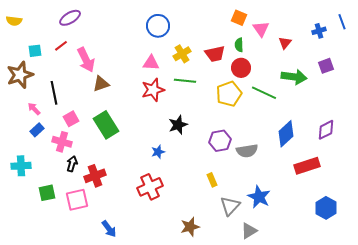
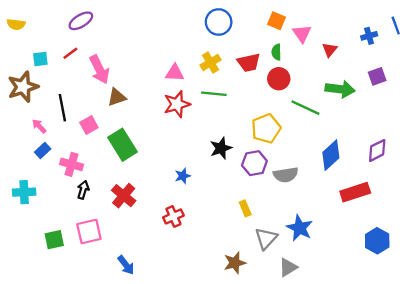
blue circle: (158, 26) -> (219, 22), moved
yellow pentagon: (229, 94) -> (266, 128), moved
pink square: (71, 119) -> (89, 125), moved
black star: (178, 125) -> (221, 148), moved
red cross: (95, 176) -> (124, 196), moved, turned -30
red cross: (150, 187) -> (173, 216), size x0.7
green square: (47, 193) -> (54, 240), moved
brown star: (190, 227) -> (235, 263), moved

